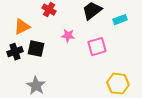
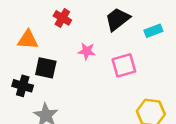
orange triangle: (22, 27) -> (28, 40), turned 30
black cross: (15, 52) -> (23, 86), moved, turned 35

